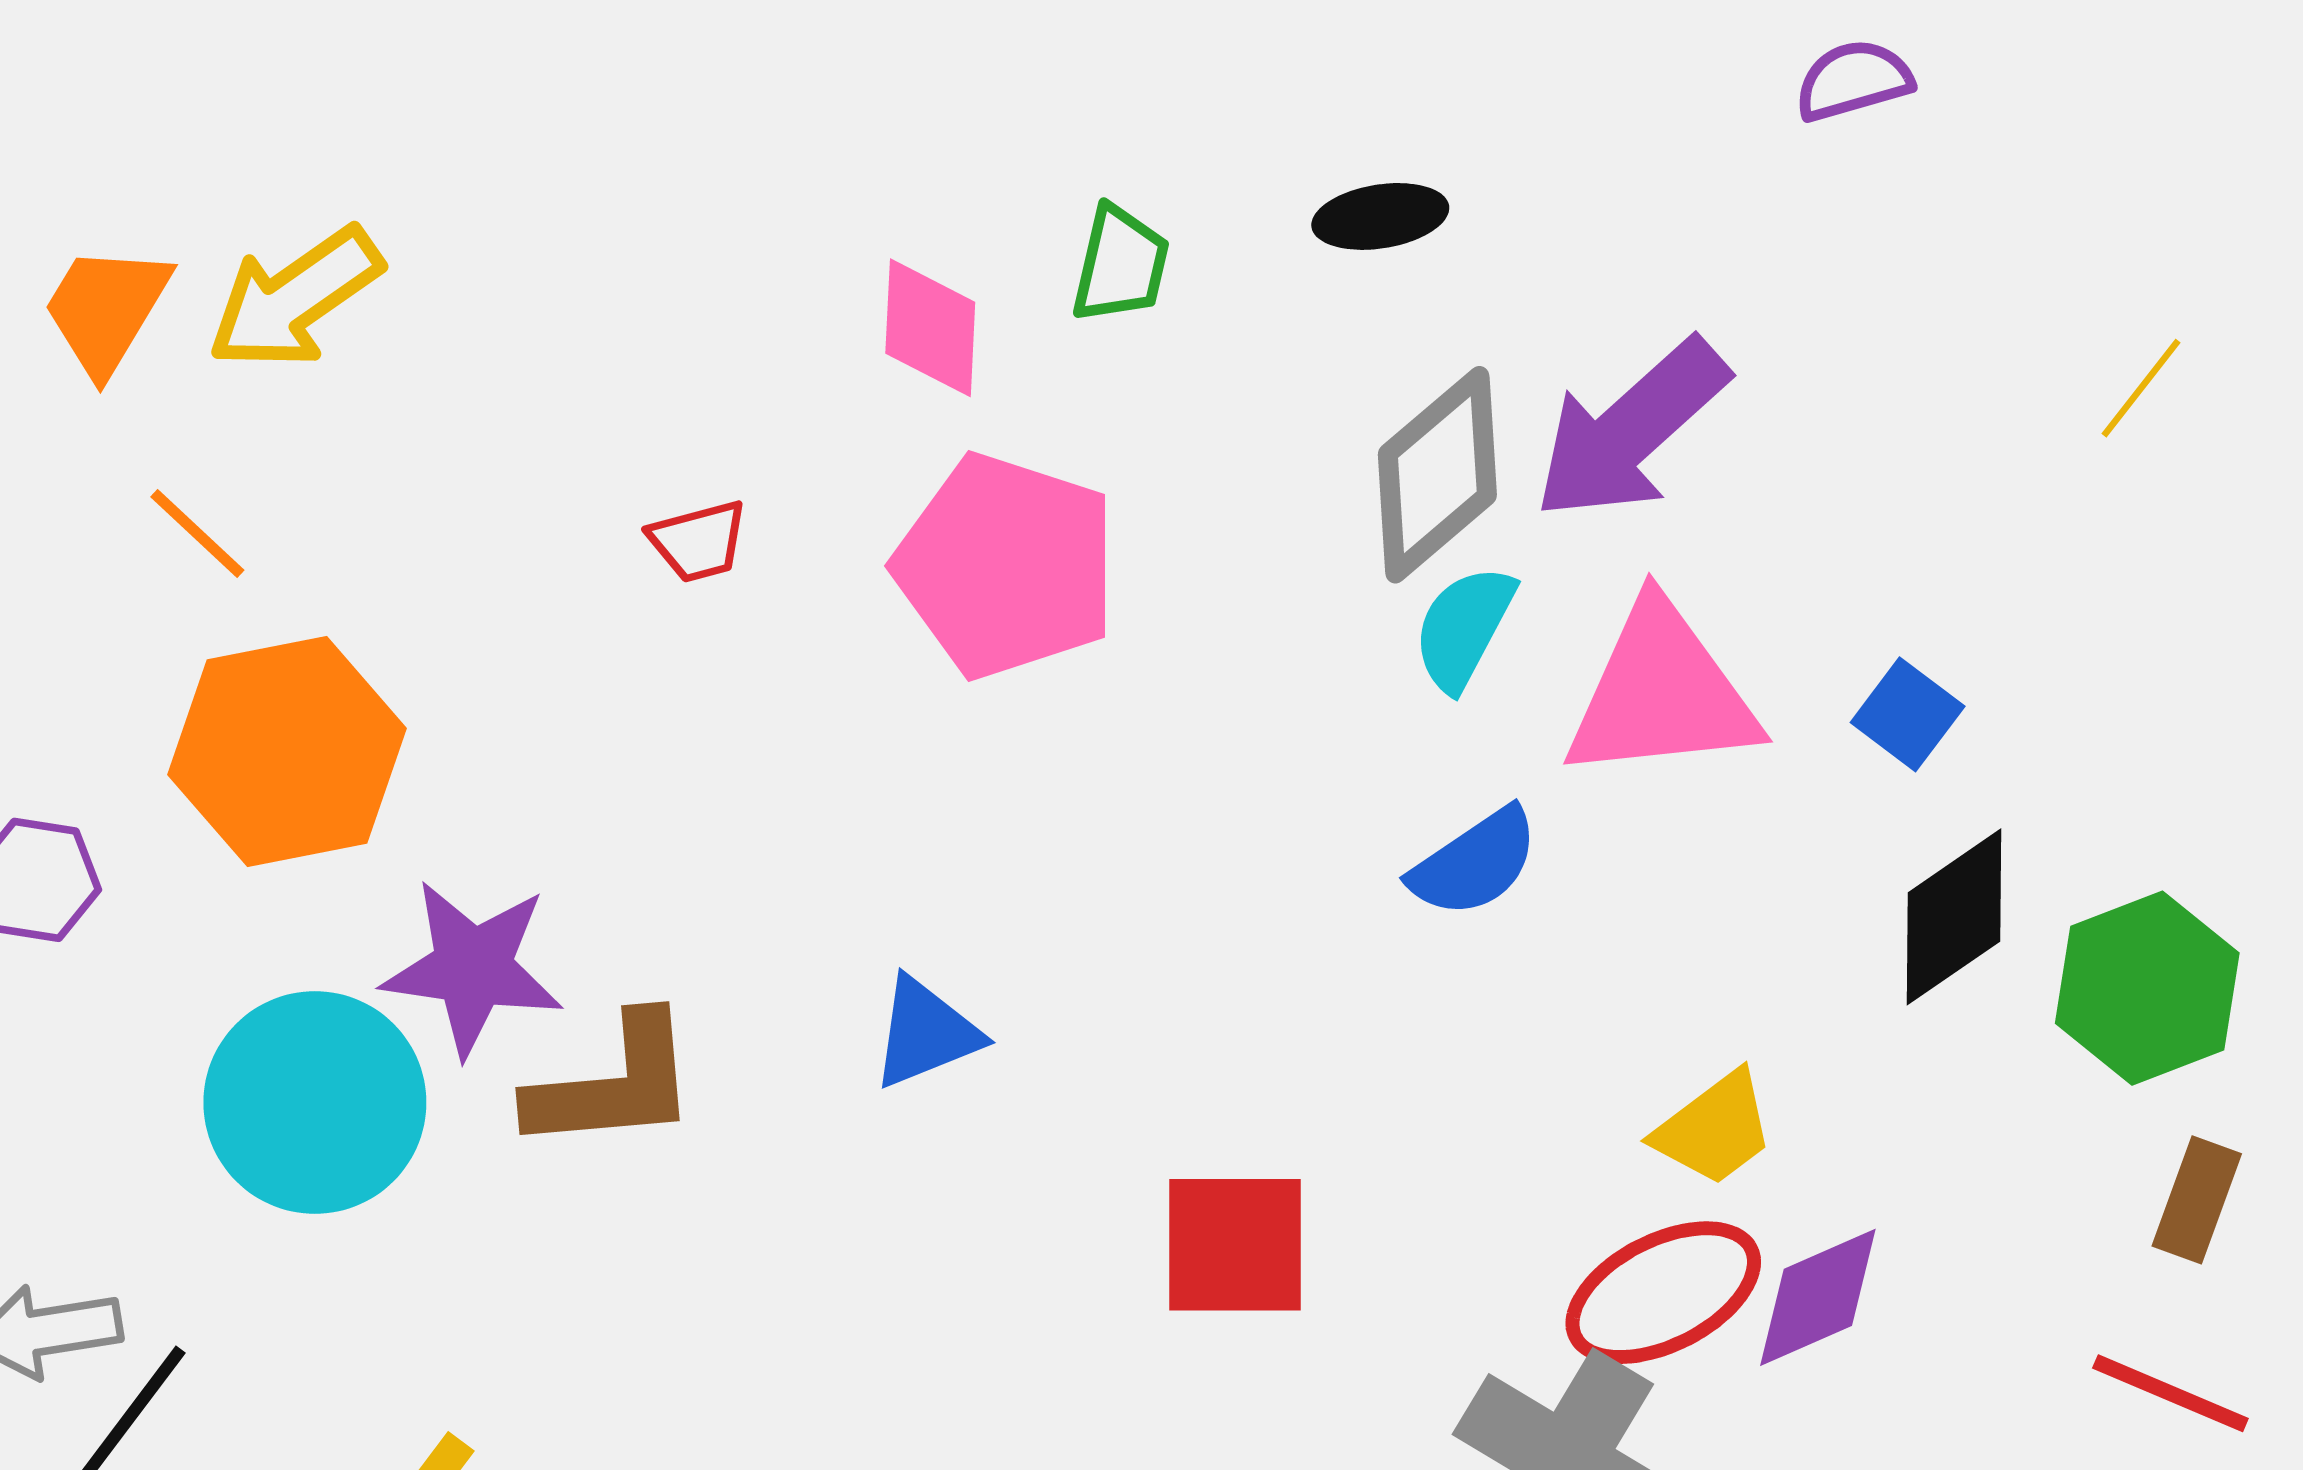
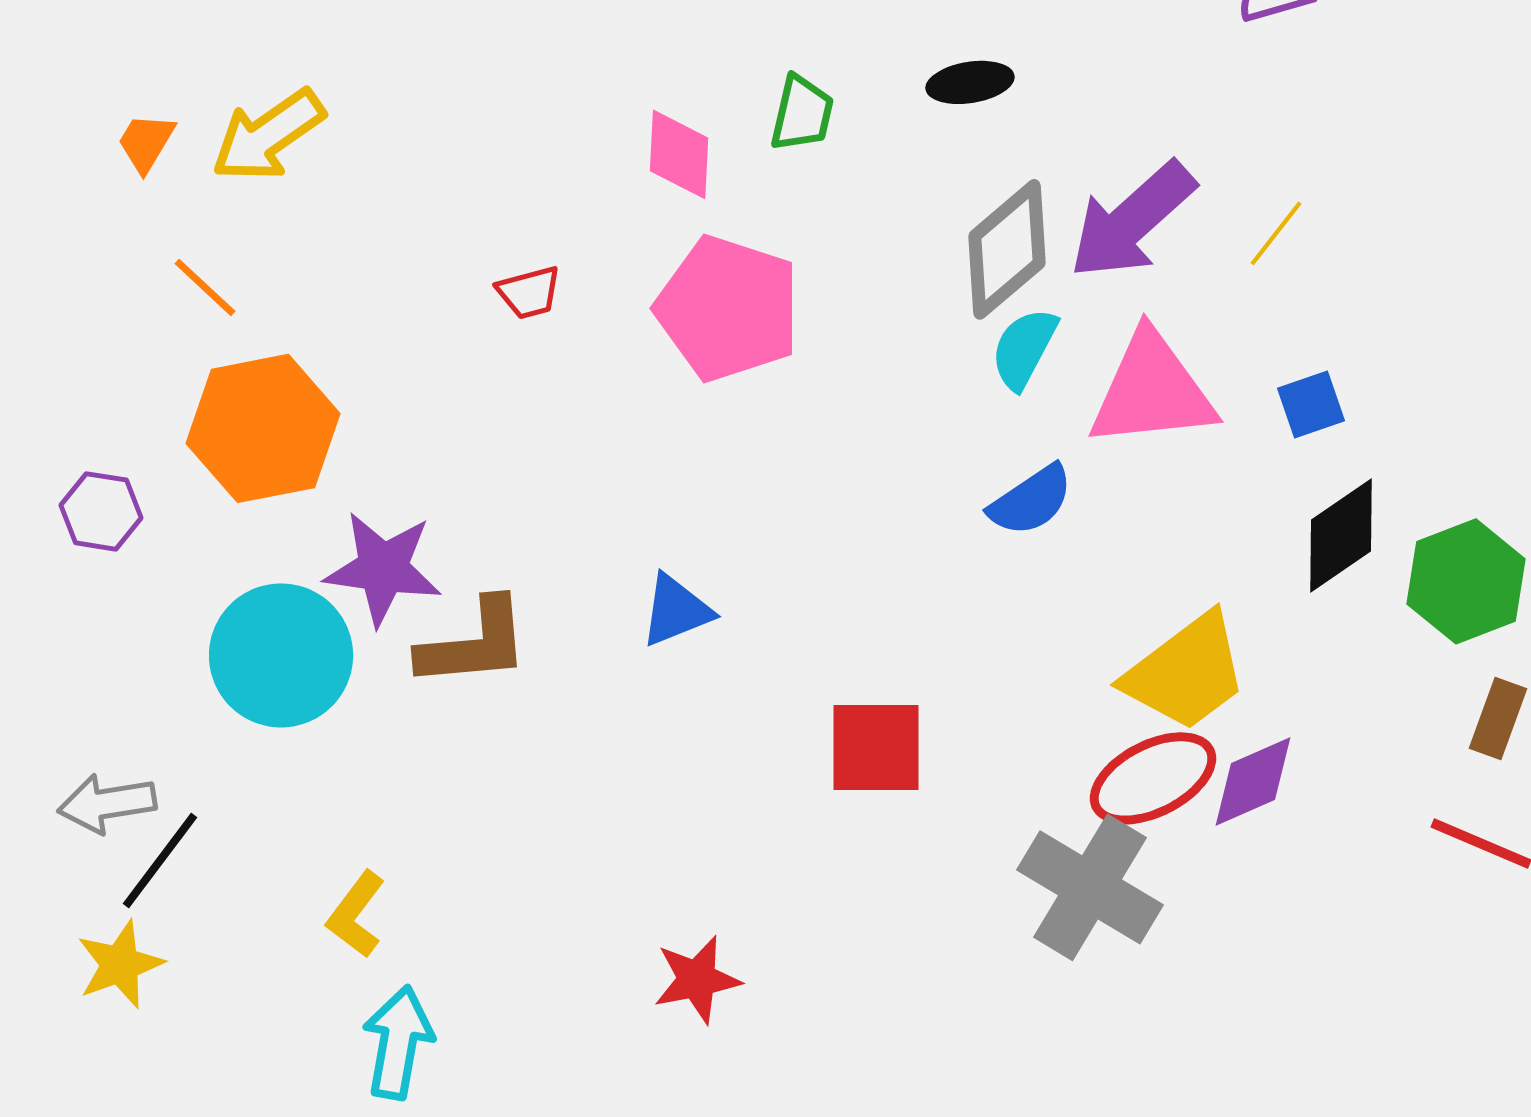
orange trapezoid: (106, 309) -> (146, 142), size x0.7
yellow line: (2141, 388) -> (1276, 233), moved
blue square: (1908, 714) -> (1311, 404), turned 34
yellow trapezoid: (1714, 1129) -> (1186, 672), size x1.6

